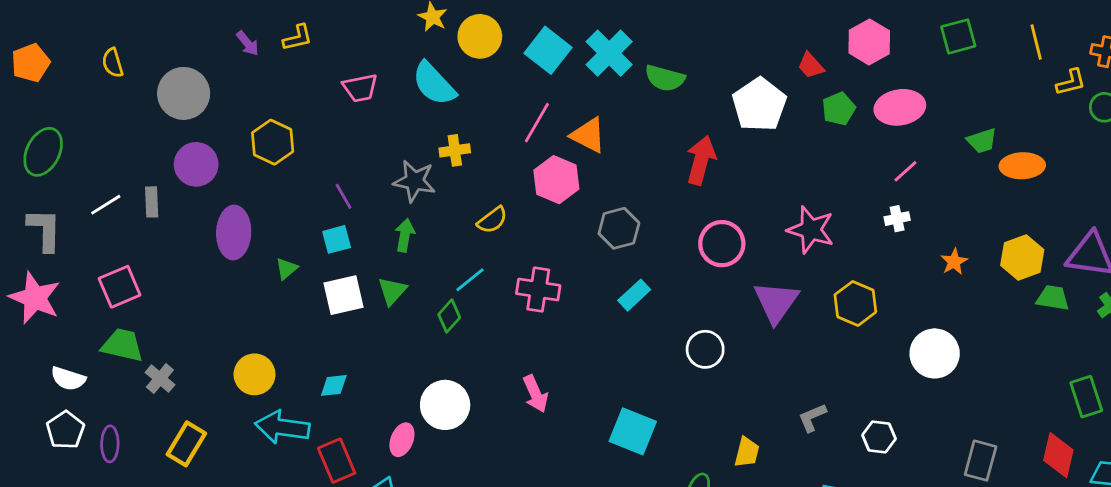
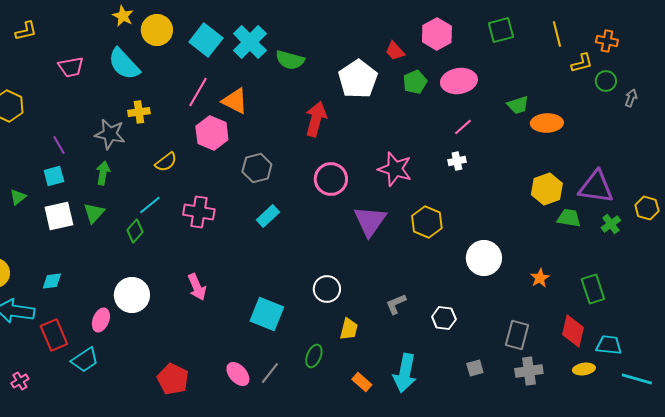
orange star: (954, 262) -> (540, 278), moved
white circle: (705, 349) -> (327, 289), moved

